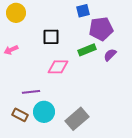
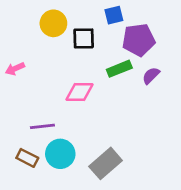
yellow circle: (16, 13) -> (53, 23), moved
black square: (51, 37) -> (84, 38), moved

